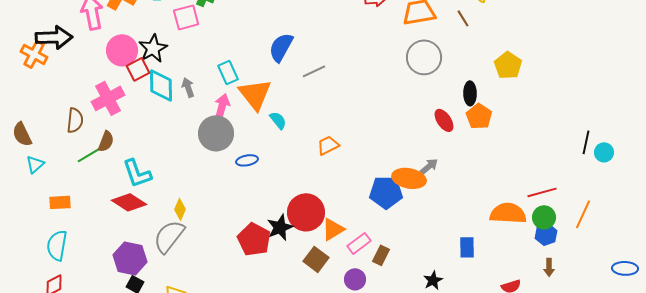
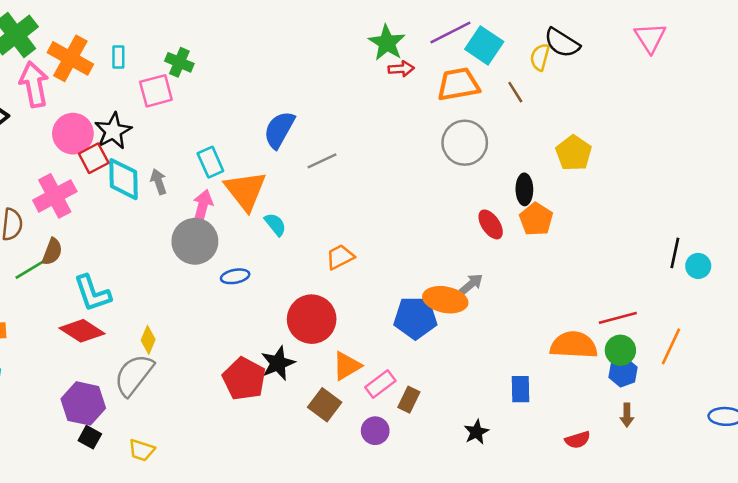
red circle: (306, 212) -> (312, 319), moved

